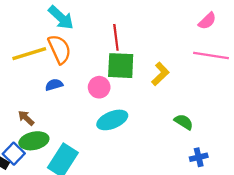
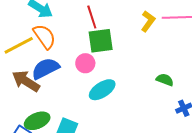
yellow L-shape: (160, 74) -> (148, 21), moved
blue semicircle: (54, 85) -> (45, 68), size x1.8
brown arrow: (26, 118) -> (26, 81), moved, size x1.8

